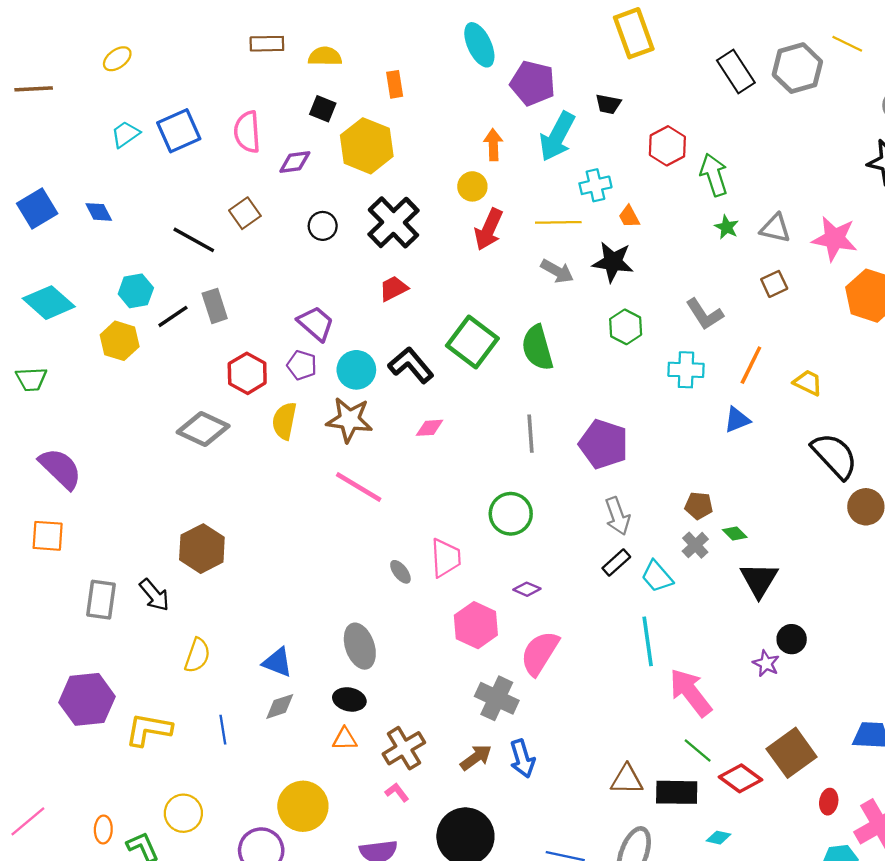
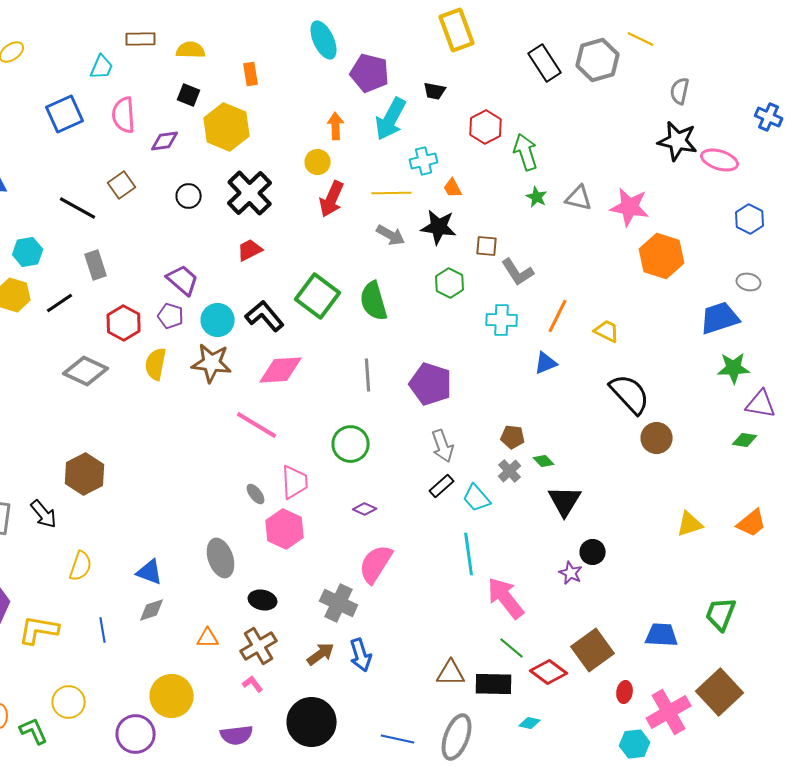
cyan trapezoid: (125, 134) -> (102, 67), moved, turned 148
brown square: (774, 284) -> (487, 246), moved, turned 30
black line: (173, 316) -> (60, 303), moved
pink diamond: (429, 428) -> (281, 370), size x1.8
pink line: (359, 487) -> (257, 425), moved
pink hexagon: (476, 625) -> (285, 529), moved
black ellipse: (349, 699) -> (263, 600), moved

